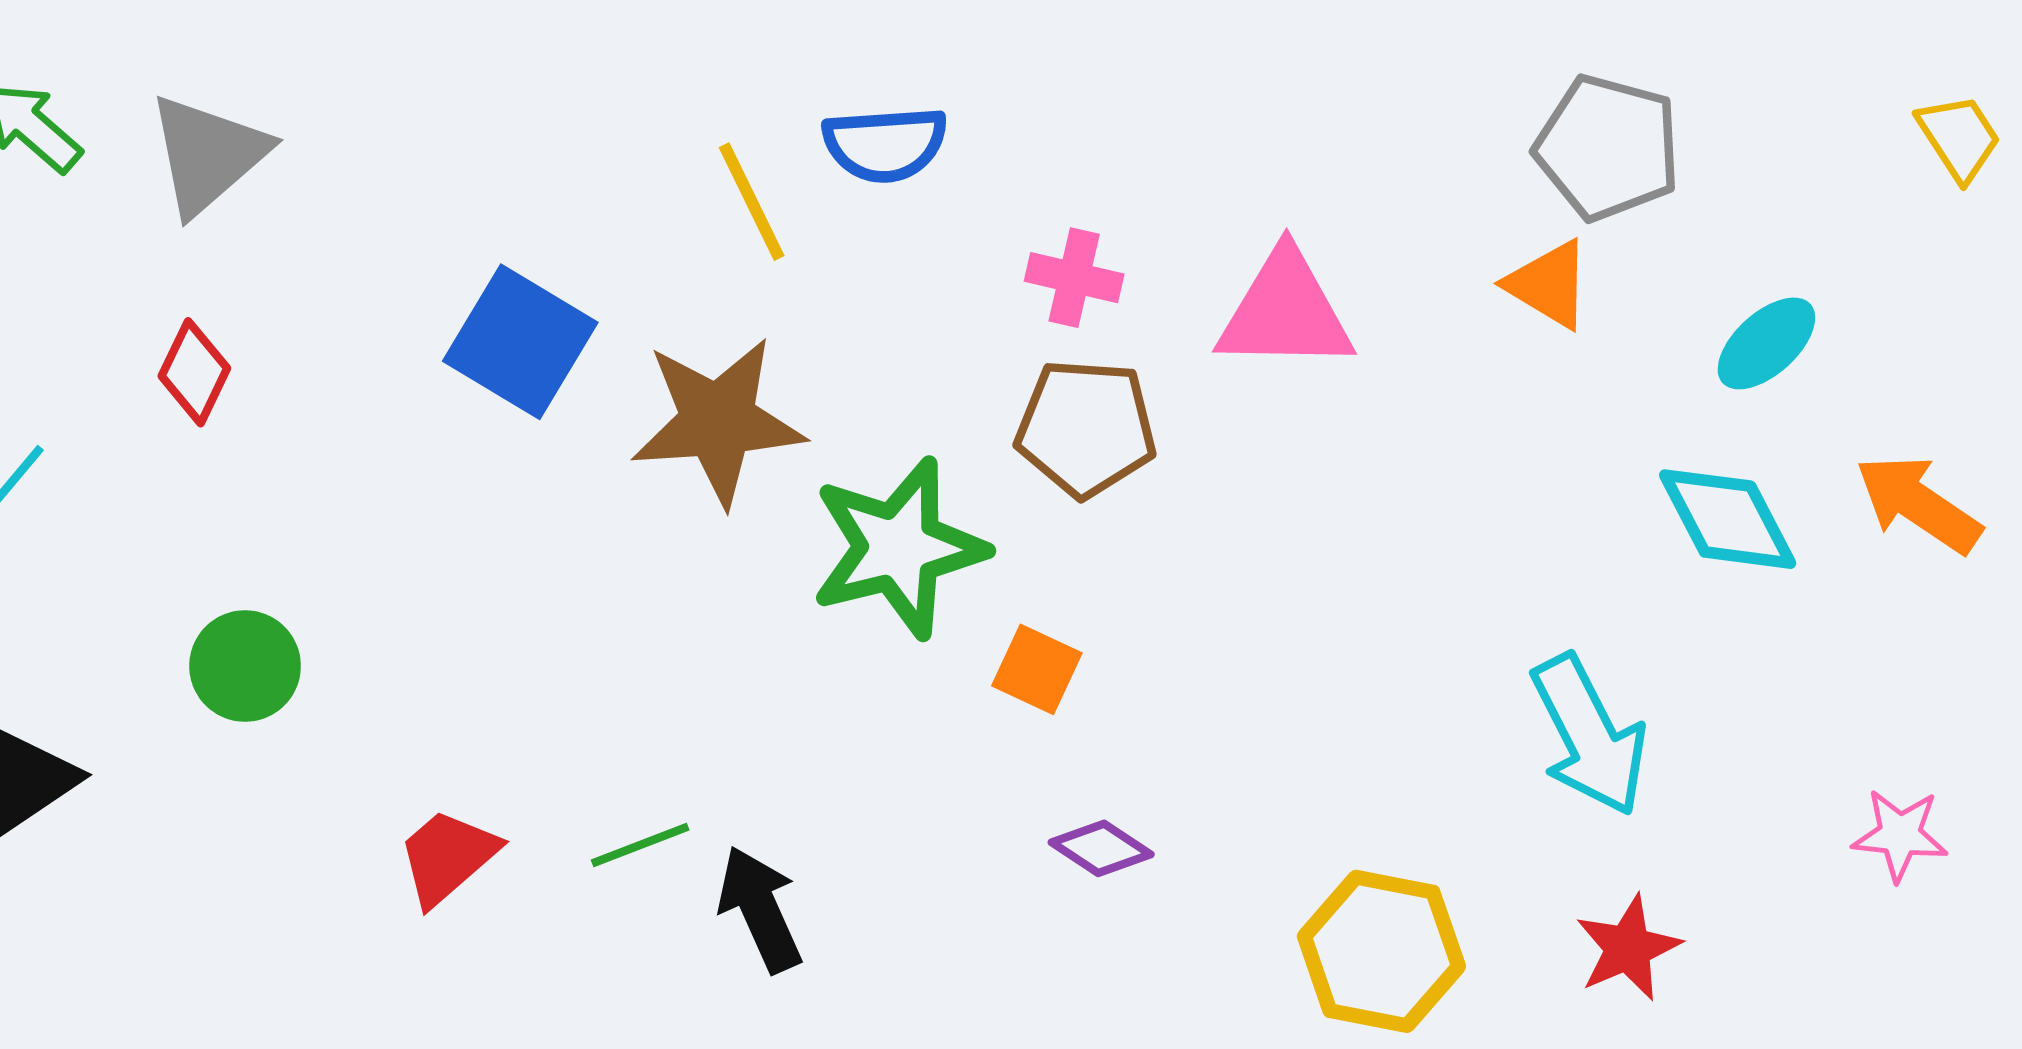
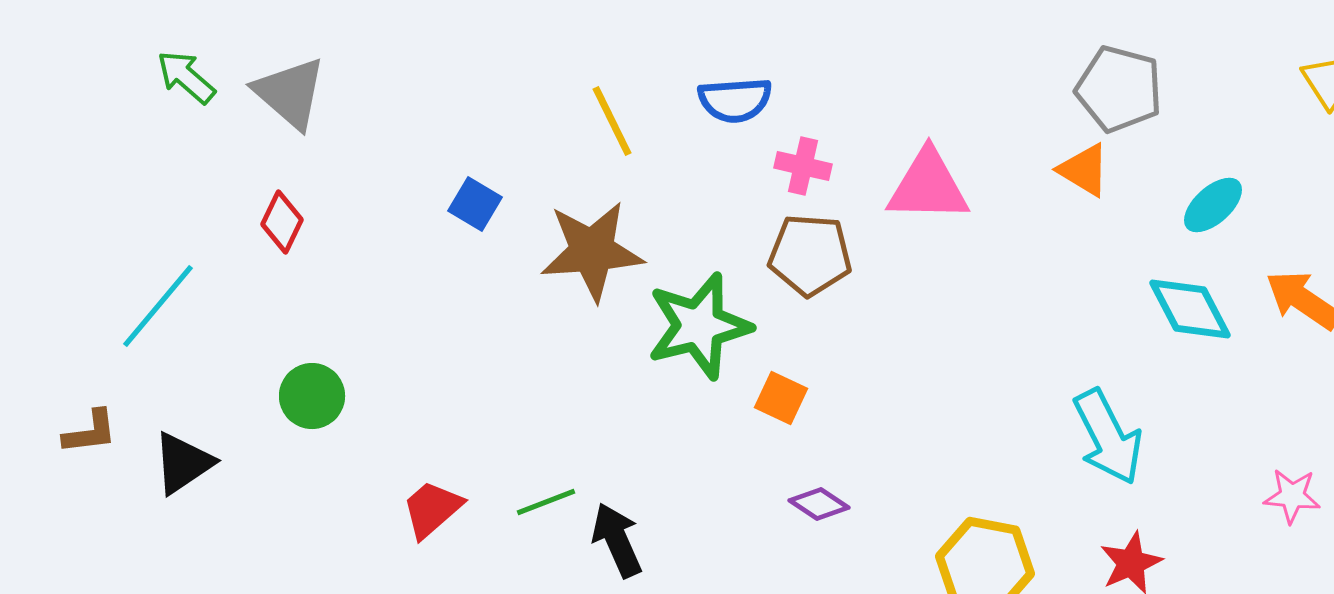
blue semicircle: (885, 144) -> (735, 100), moved
gray triangle: (208, 154) -> (290, 93), turned -38
blue square: (520, 342) -> (475, 204), size x0.6

